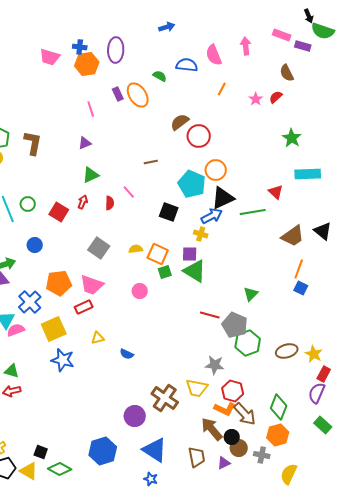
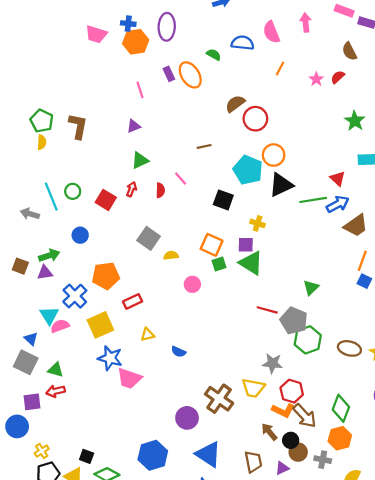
blue arrow: (212, 216) -> (338, 204), moved
yellow semicircle: (136, 249) -> (171, 255), moved
pink trapezoid: (92, 285) -> (129, 378), moved
brown ellipse: (287, 351) -> (349, 348), turned 30
brown arrow: (212, 429) -> (269, 432), size x0.7

